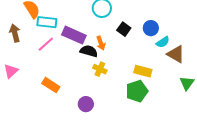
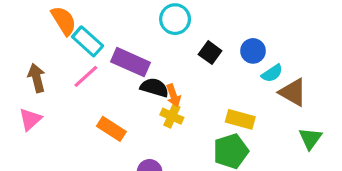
cyan rectangle: (47, 22) -> (88, 41), turned 36
brown arrow: (15, 33) -> (37, 78), moved
orange arrow: (101, 43) -> (173, 95), moved
orange rectangle: (51, 85) -> (111, 129), moved

